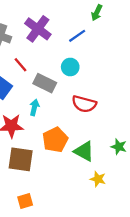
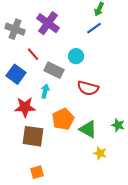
blue line: (77, 36) -> (94, 28), moved

